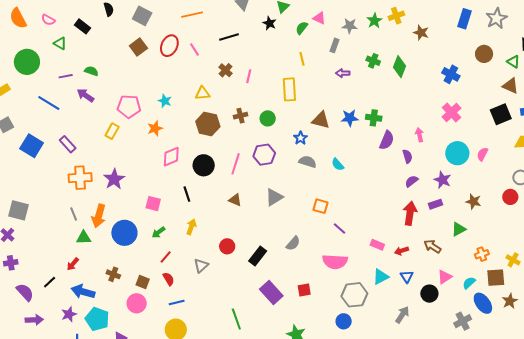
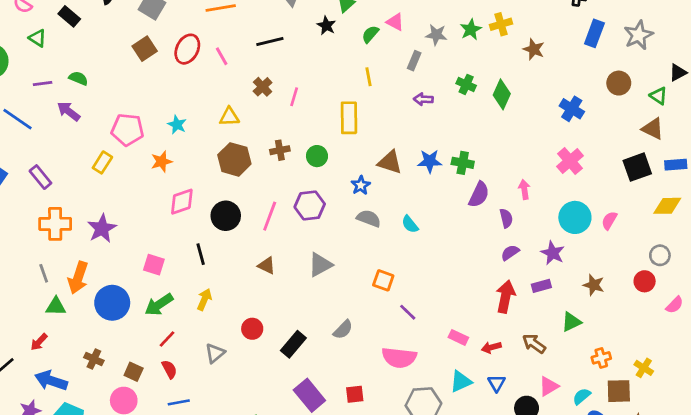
green arrow: (159, 232) -> (159, 305), size x1.5

